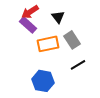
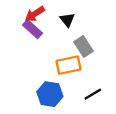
orange rectangle: (48, 44) -> (68, 65), moved
black line: (78, 65) -> (93, 94), moved

